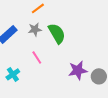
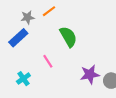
gray star: (35, 29) -> (28, 17), moved

